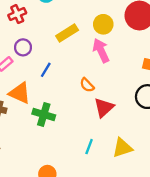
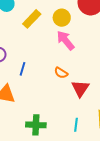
yellow rectangle: (67, 33) -> (32, 19), moved
green cross: (44, 115) -> (36, 125), moved

